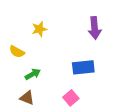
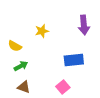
yellow star: (39, 29) -> (42, 31), moved
green arrow: (33, 74) -> (21, 66), moved

